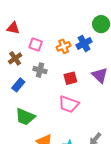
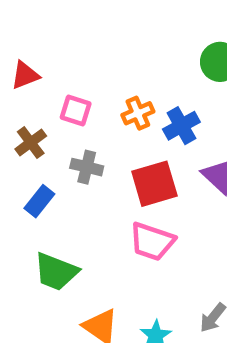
red triangle: (13, 28) -> (25, 75), turned -32
blue cross: (84, 43) -> (181, 126), moved
red square: (70, 78) -> (154, 184), size x1.5

